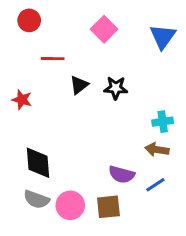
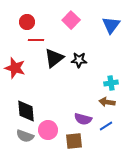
red circle: (29, 20) -> (27, 22), moved
black triangle: (79, 85) -> (54, 58), size x1.5
red star: (22, 100) -> (15, 68), size x1.5
pink circle: (70, 205) -> (48, 130), moved

